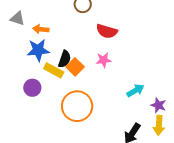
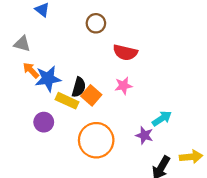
orange arrow: (41, 29) -> (31, 70), moved, turned 42
purple star: (158, 105) -> (144, 135), moved
yellow arrow: (159, 125) -> (191, 157), turned -96

